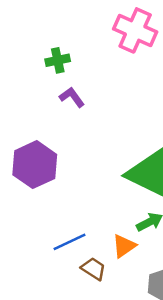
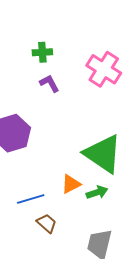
pink cross: (135, 30) -> (104, 69), moved
orange triangle: (124, 246) -> (71, 184), moved

